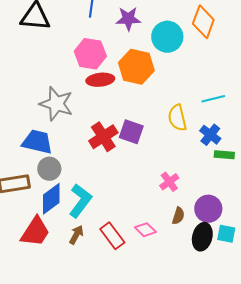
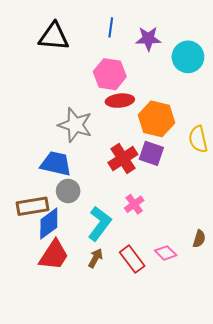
orange hexagon: (136, 67) -> (156, 119), moved
pink cross: (169, 182) -> (134, 204), moved
blue diamond: (51, 199) -> (49, 224), moved

